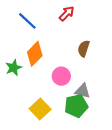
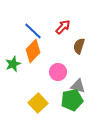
red arrow: (67, 14) -> (63, 27), moved
blue line: (27, 21) -> (33, 31), moved

